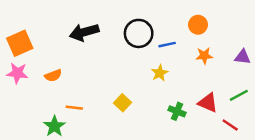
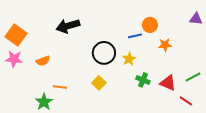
orange circle: (198, 25) -> (150, 25), moved
black circle: (139, 33) -> (104, 53), moved
orange square: (20, 43) -> (16, 35), turned -30
purple triangle: (243, 57) -> (196, 19), moved
green cross: (177, 111) -> (143, 80), moved

